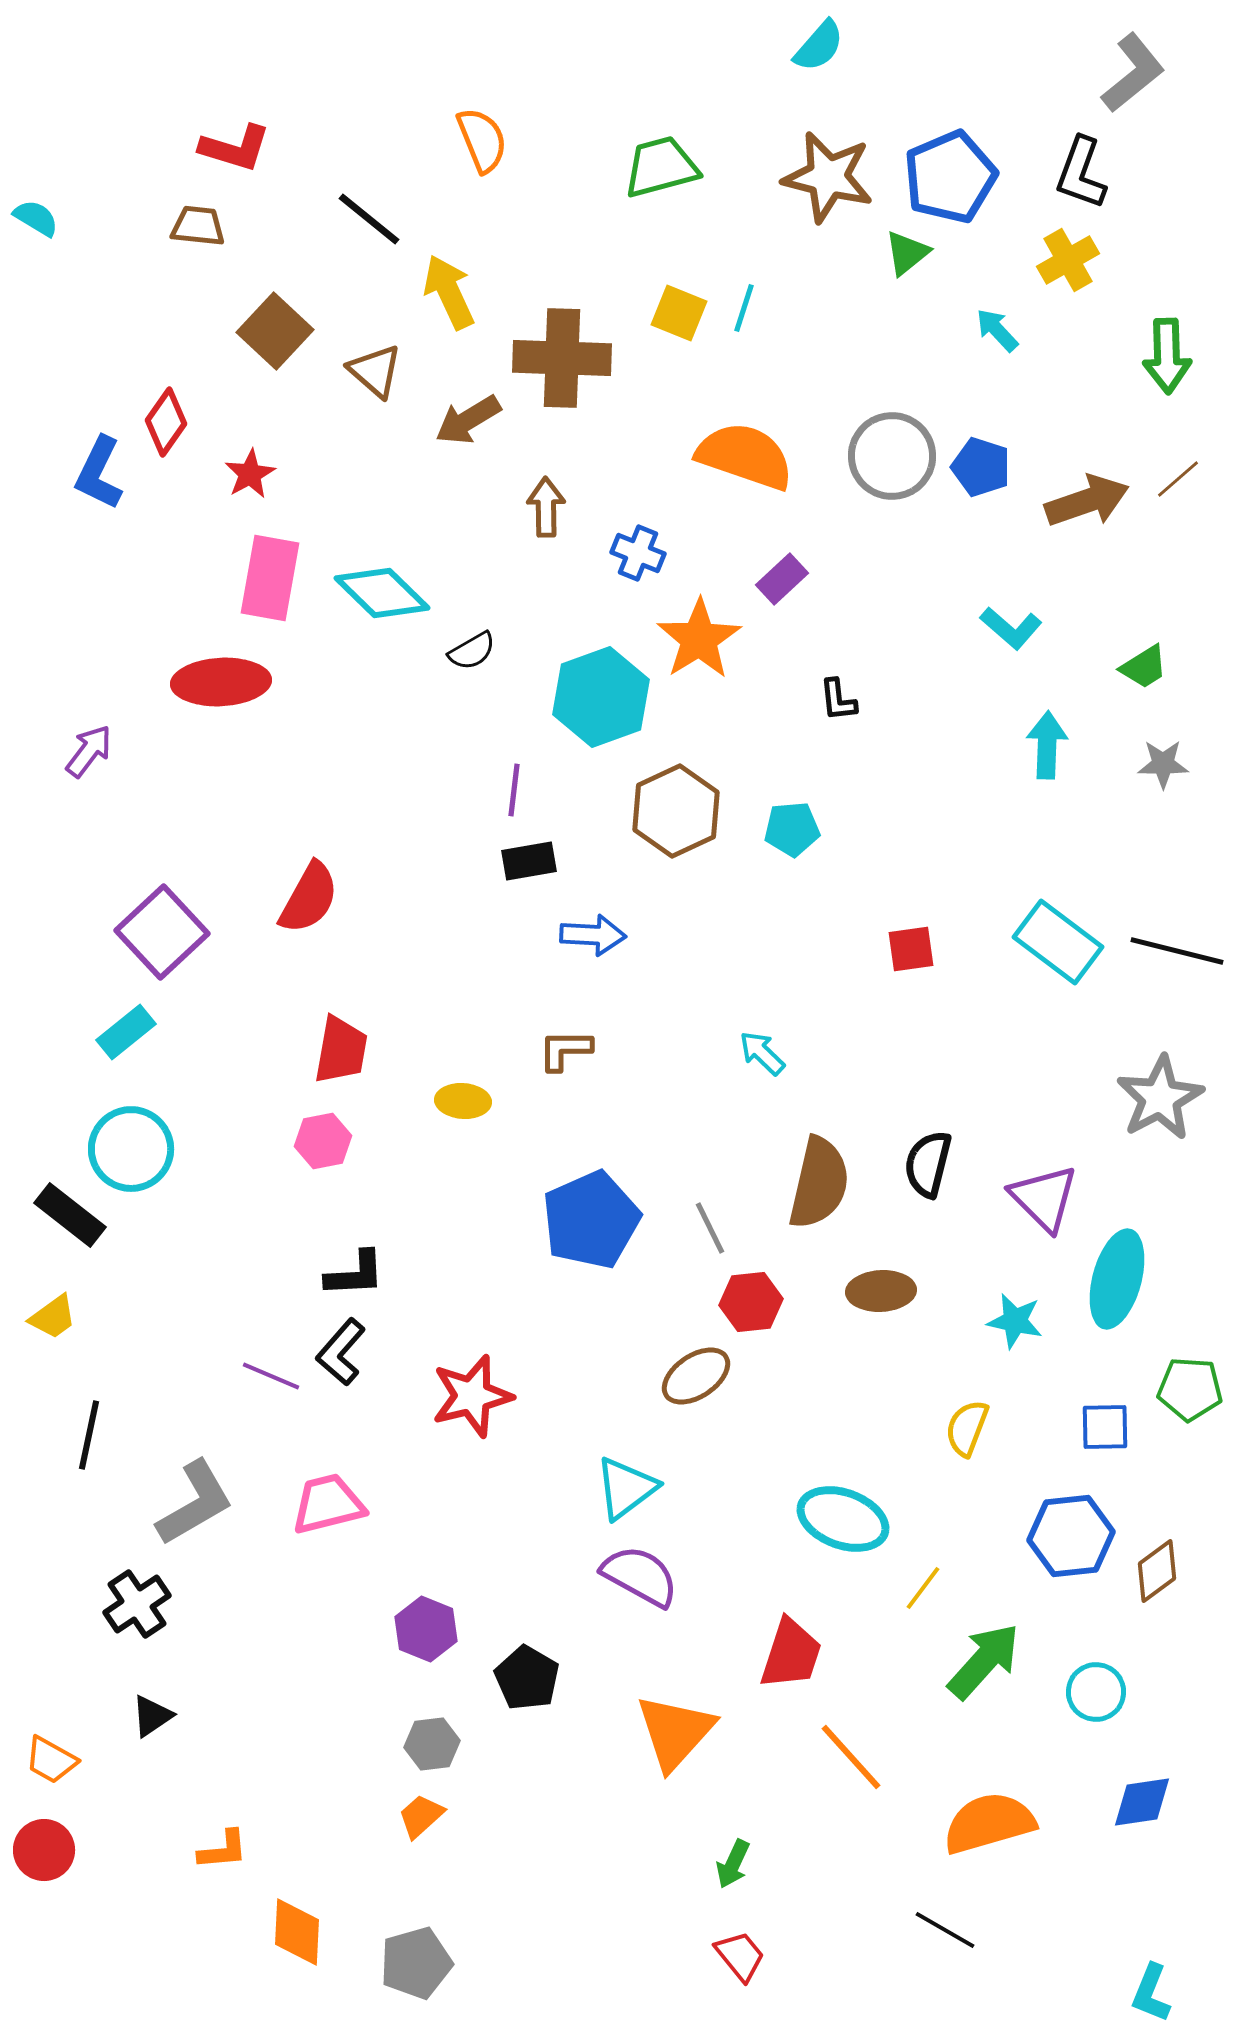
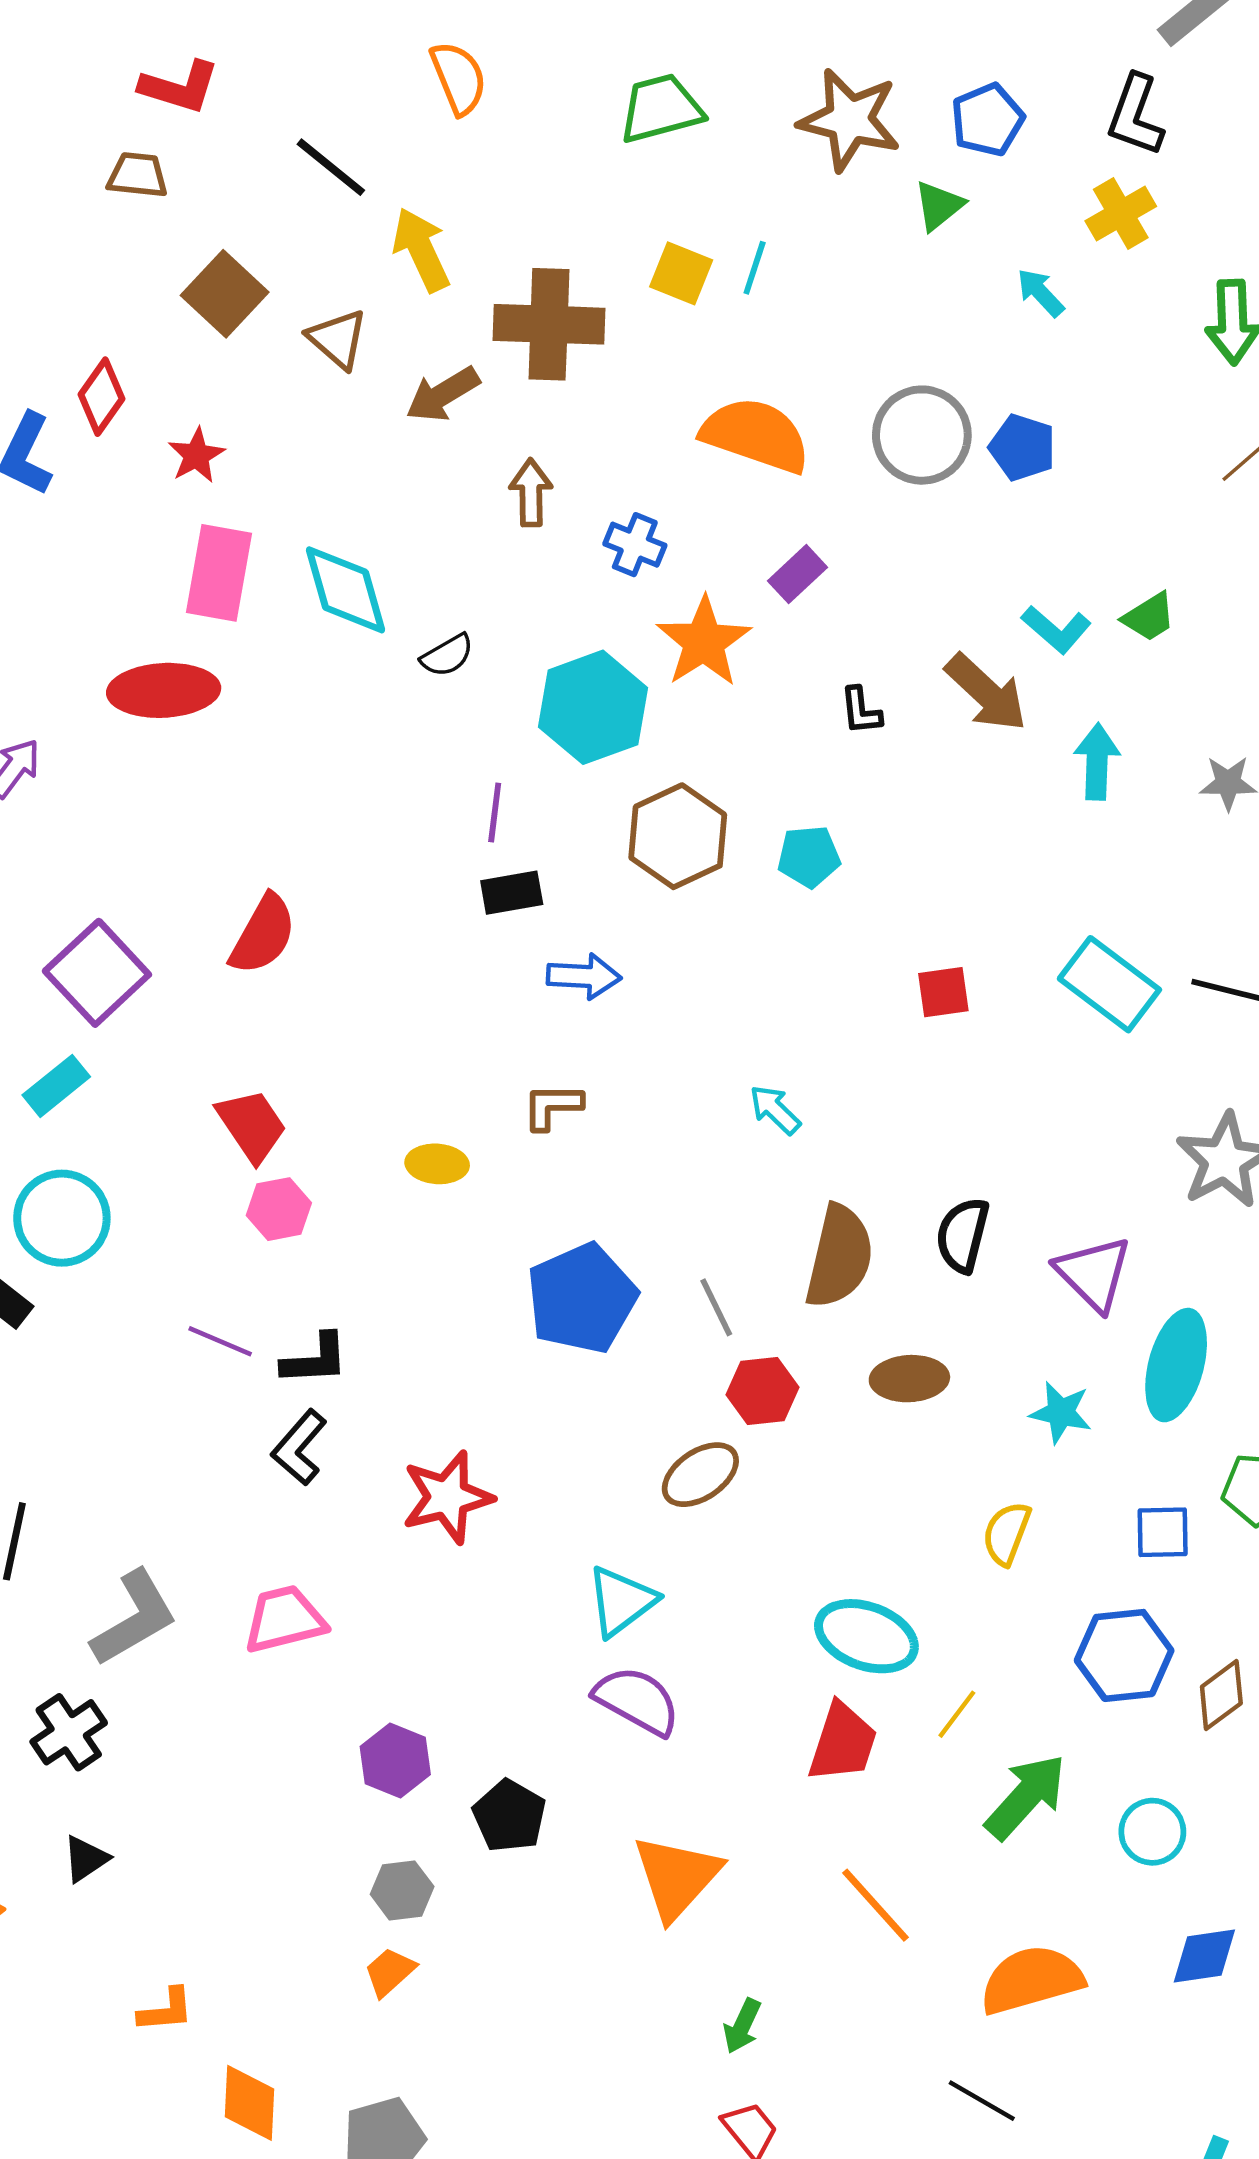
blue pentagon: (950, 177) -> (987, 120), size x0.7
brown arrow: (1087, 501) -> (986, 693), moved, turned 62
cyan diamond: (382, 593) -> (346, 590), turned 30
green trapezoid: (1144, 667) -> (1149, 617), moved
red trapezoid: (341, 1050) -> (252, 1125), moved, turned -44
purple line: (271, 1376) -> (220, 1341), moved
red trapezoid: (791, 1654) -> (843, 1742), moved

